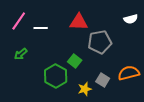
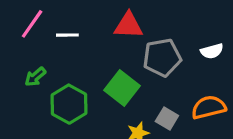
white semicircle: (131, 19) -> (212, 51), moved
green square: (75, 61) -> (122, 88), size x1.5
green hexagon: (56, 76) -> (69, 104), moved

